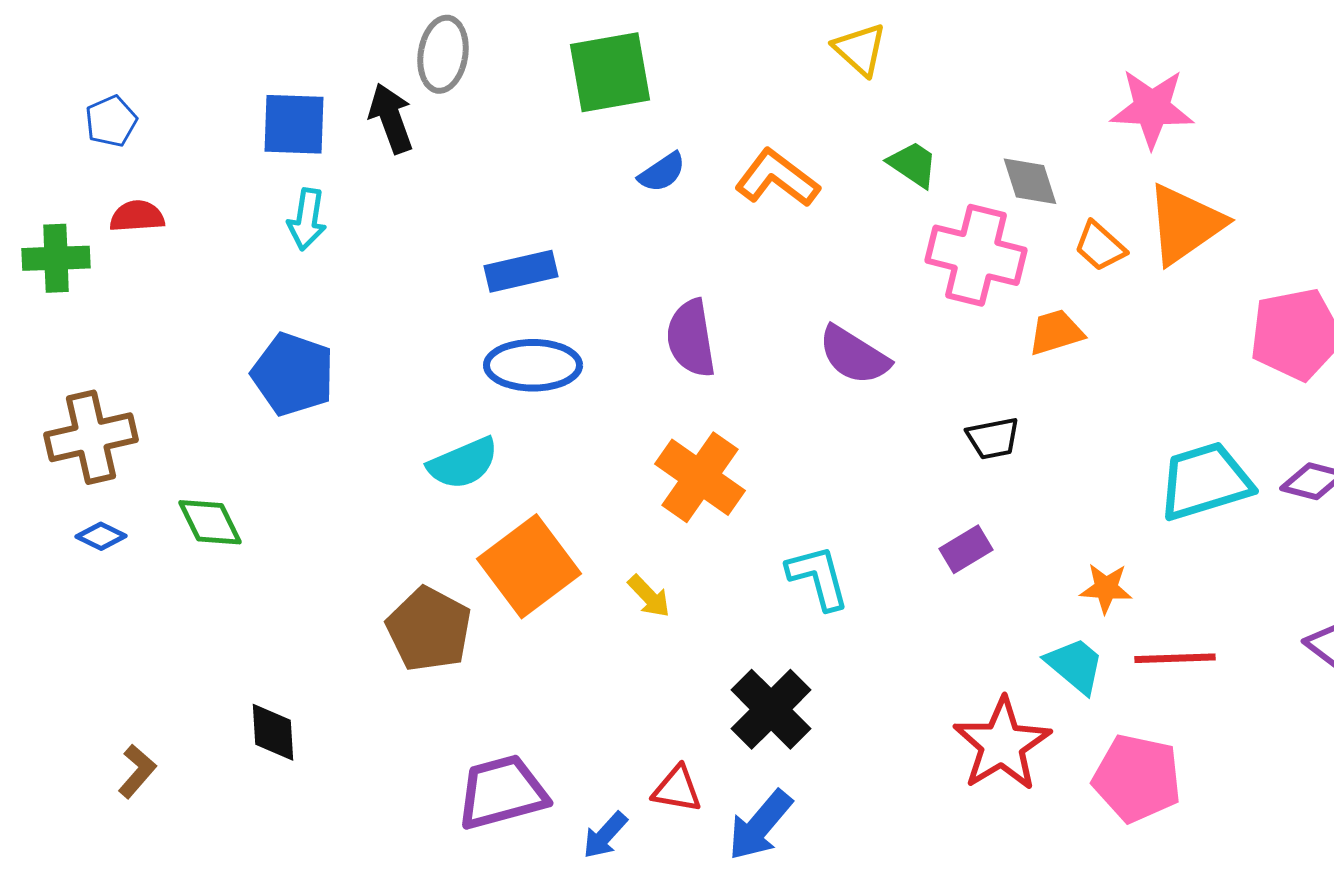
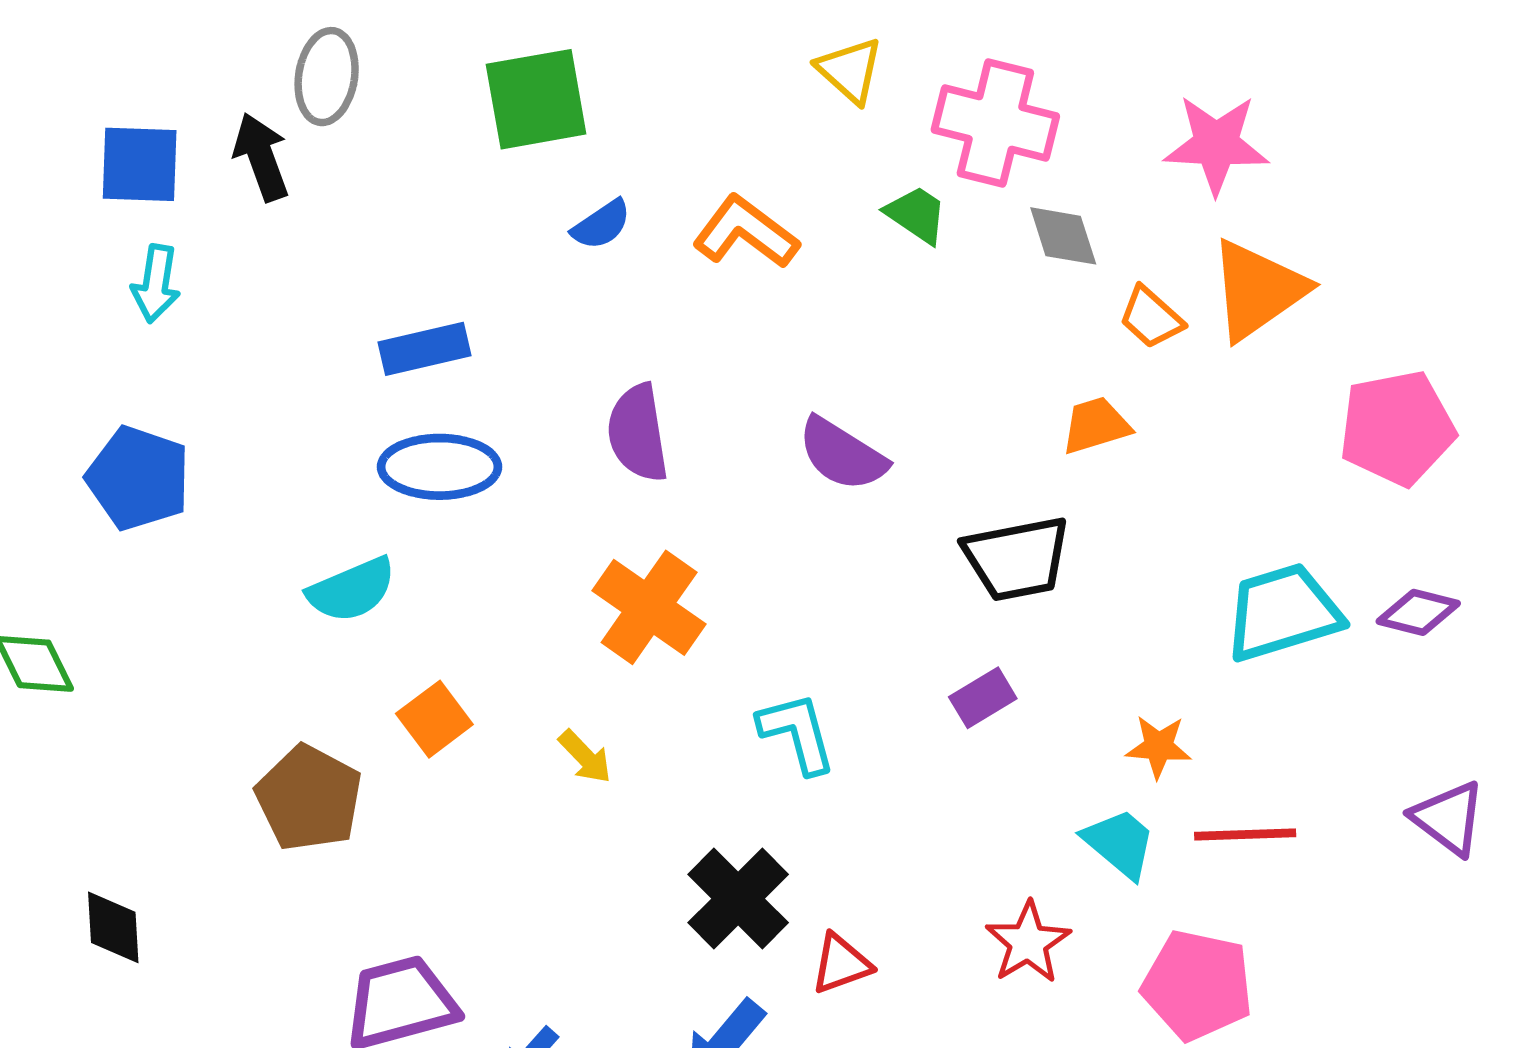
pink cross: (976, 255) -> (995, 123), moved
black trapezoid: (993, 438) -> (1017, 558), size x1.6
orange square: (529, 566) -> (434, 719), size x0.6
red star: (1002, 744) -> (1028, 942), size x0.7
red triangle: (677, 789) -> (841, 964), moved, turned -30

